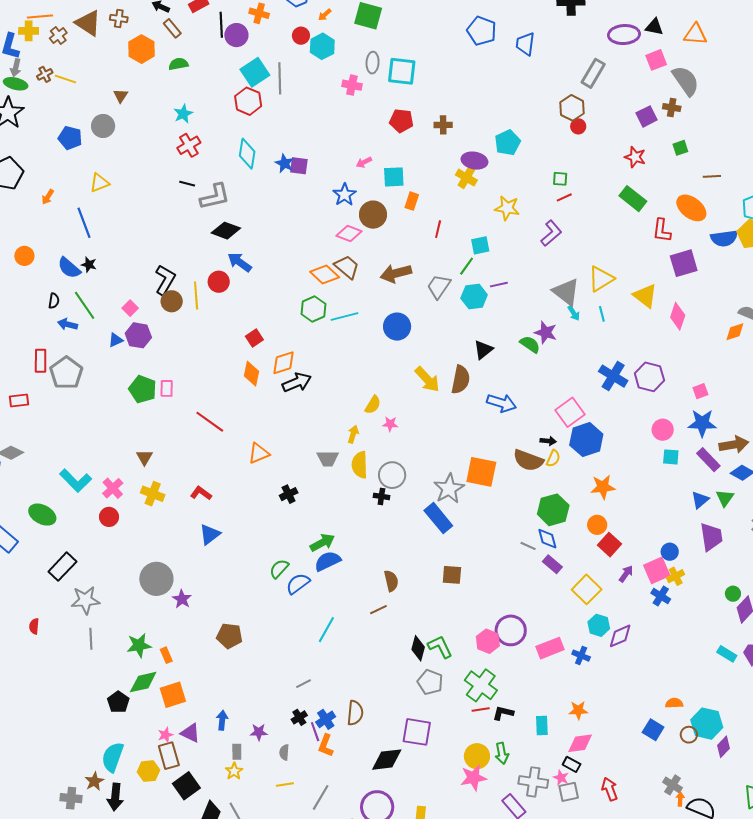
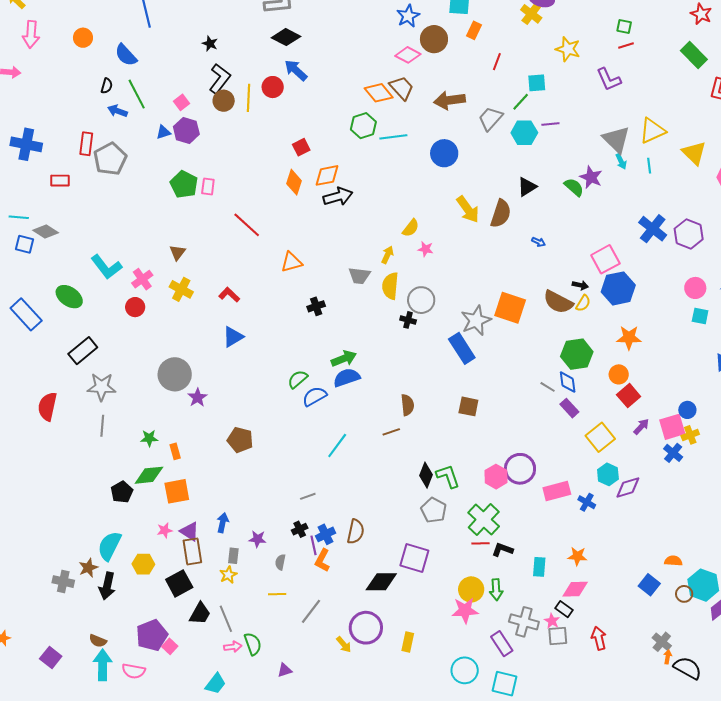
purple L-shape: (551, 233) -> (609, 79), turned 100
black star: (89, 265) -> (210, 44), moved
blue arrow: (502, 403) -> (539, 242), size x0.5
red semicircle: (34, 626) -> (47, 406), size x1.8
green star: (139, 645) -> (149, 438), size x0.7
brown rectangle: (169, 756) -> (192, 551), moved

